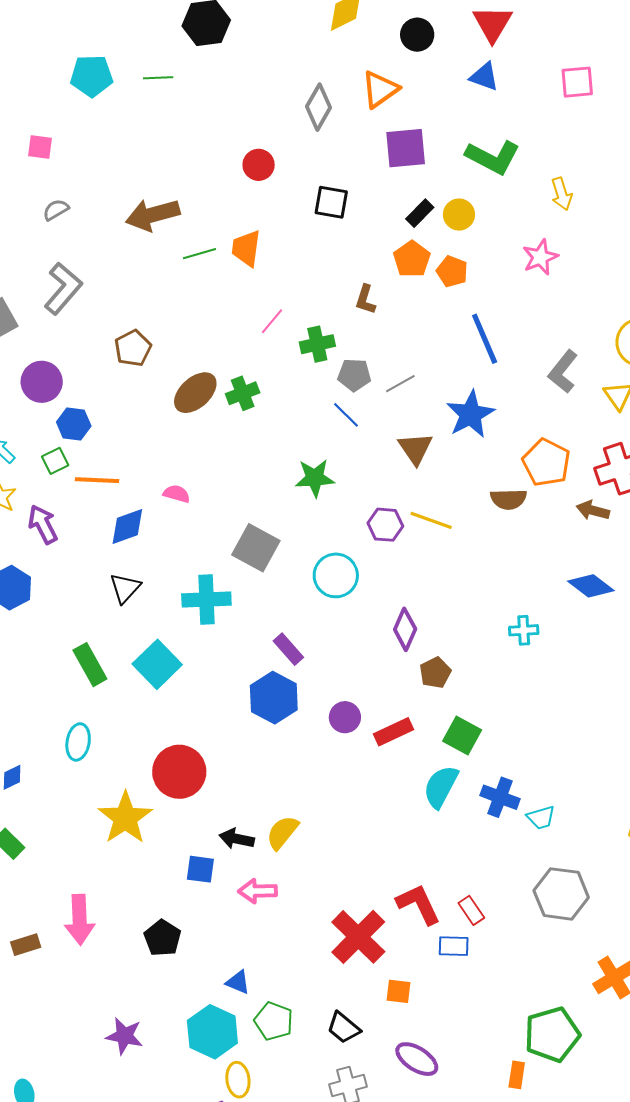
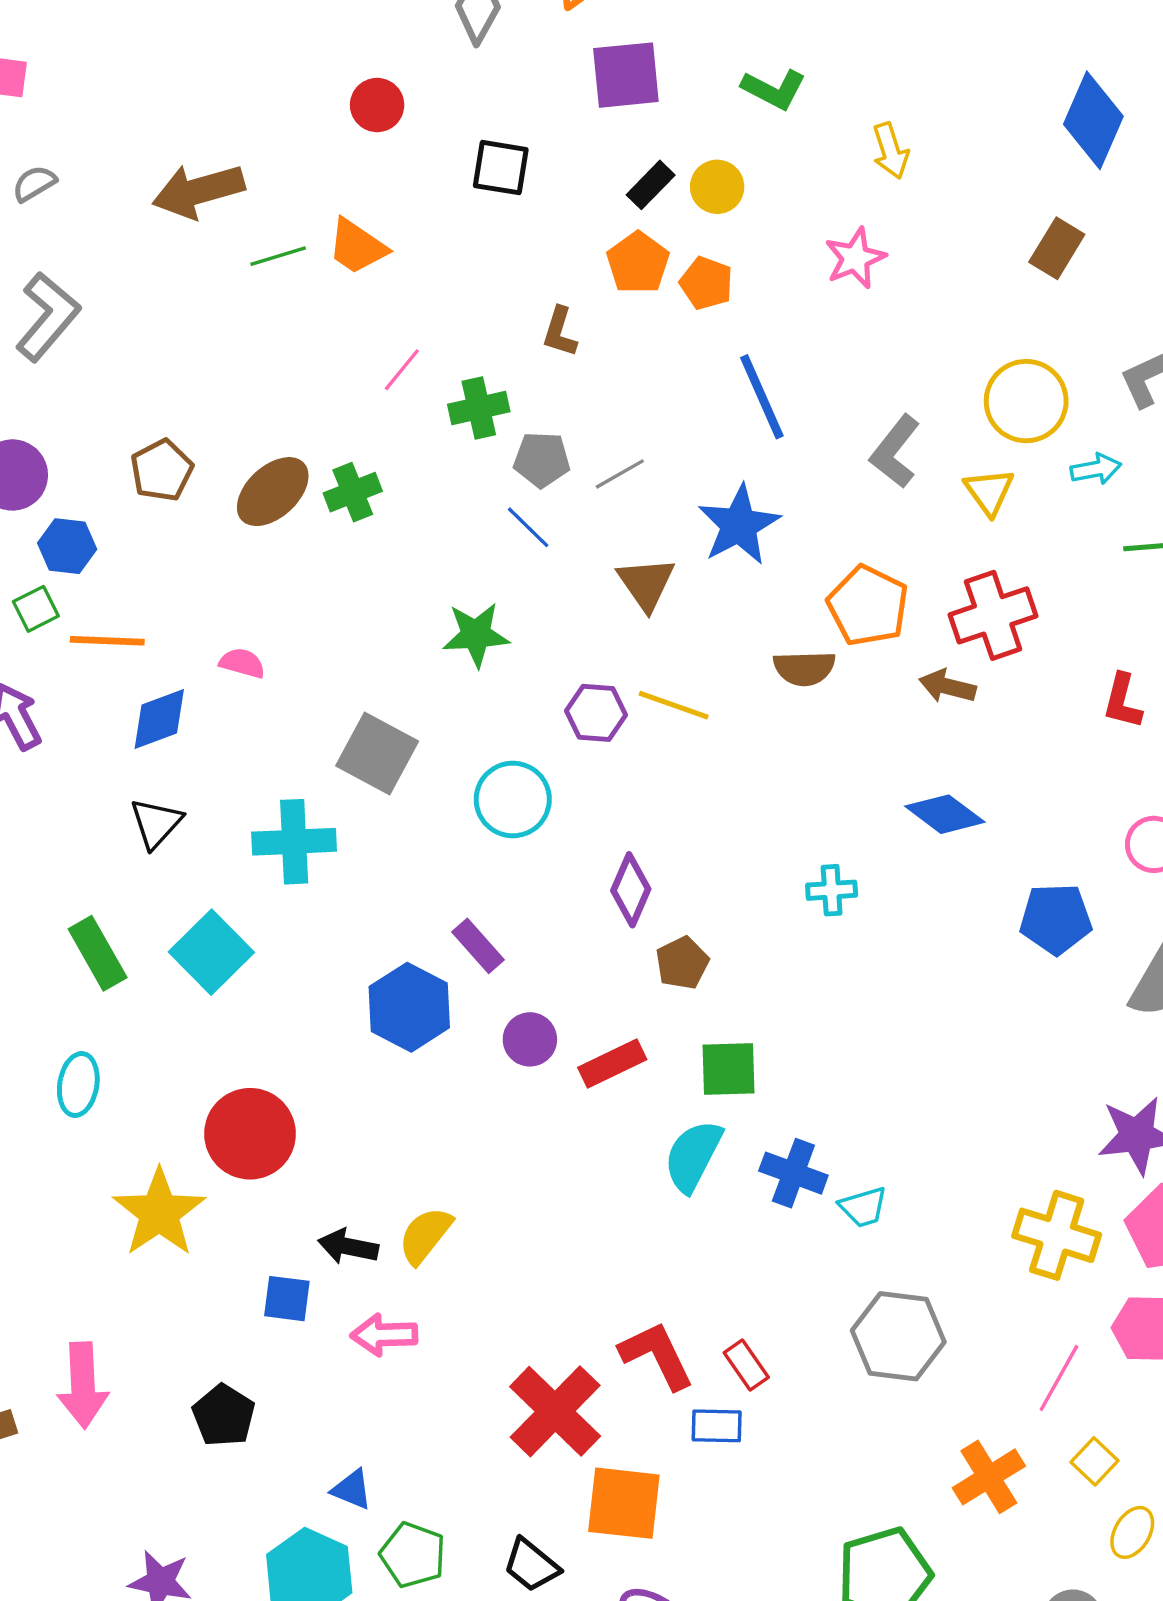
green L-shape: (493, 157) -> (774, 89), size x0.7
orange trapezoid: (246, 248) -> (357, 247), turned -63
brown pentagon: (133, 348) -> (162, 470), moved
purple rectangle: (288, 649) -> (478, 946), moved
green square: (462, 735) -> (729, 1069), turned -30
orange square: (398, 991) -> (624, 1503), size x1.8

